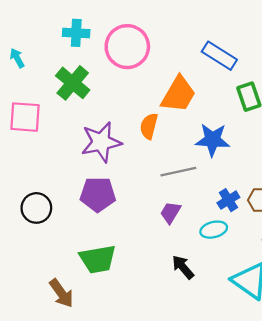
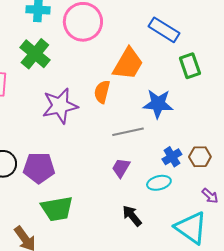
purple pentagon: (98, 194) -> (39, 168), moved

